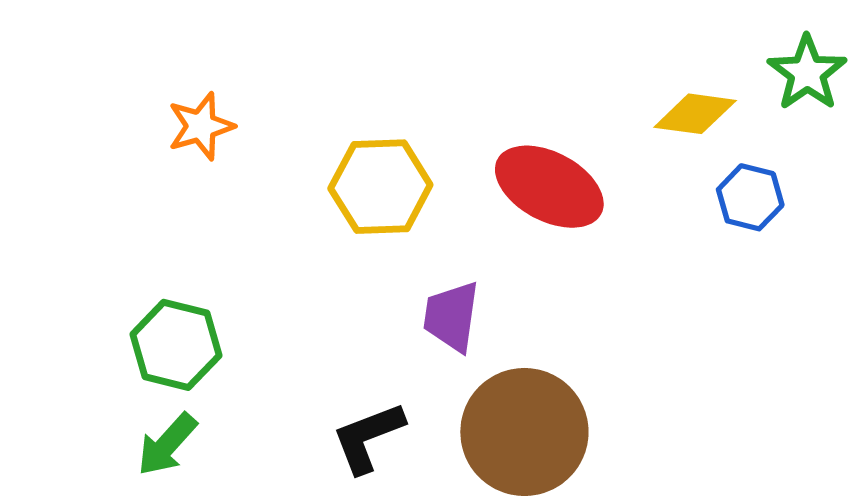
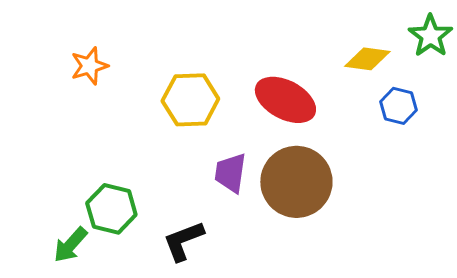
green hexagon: (176, 345) -> (111, 209), moved
brown circle: (524, 432) -> (296, 182), moved

